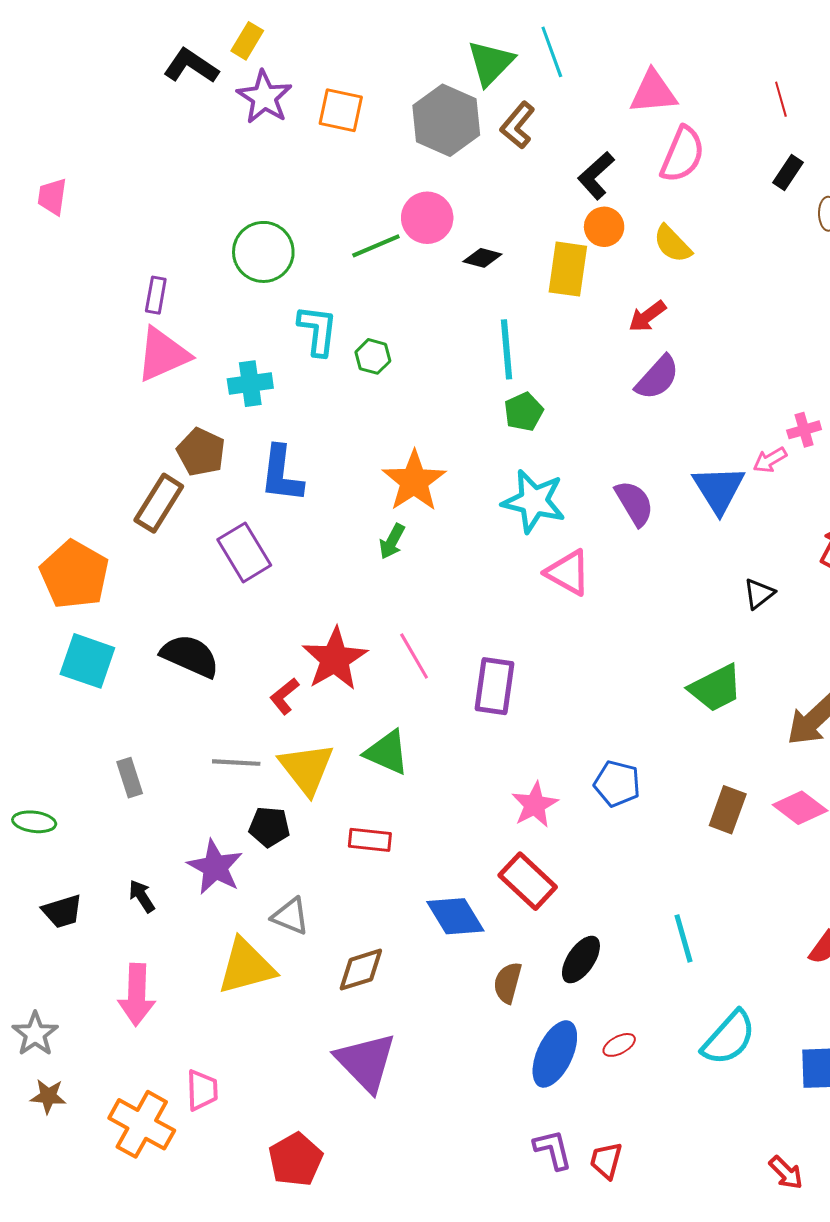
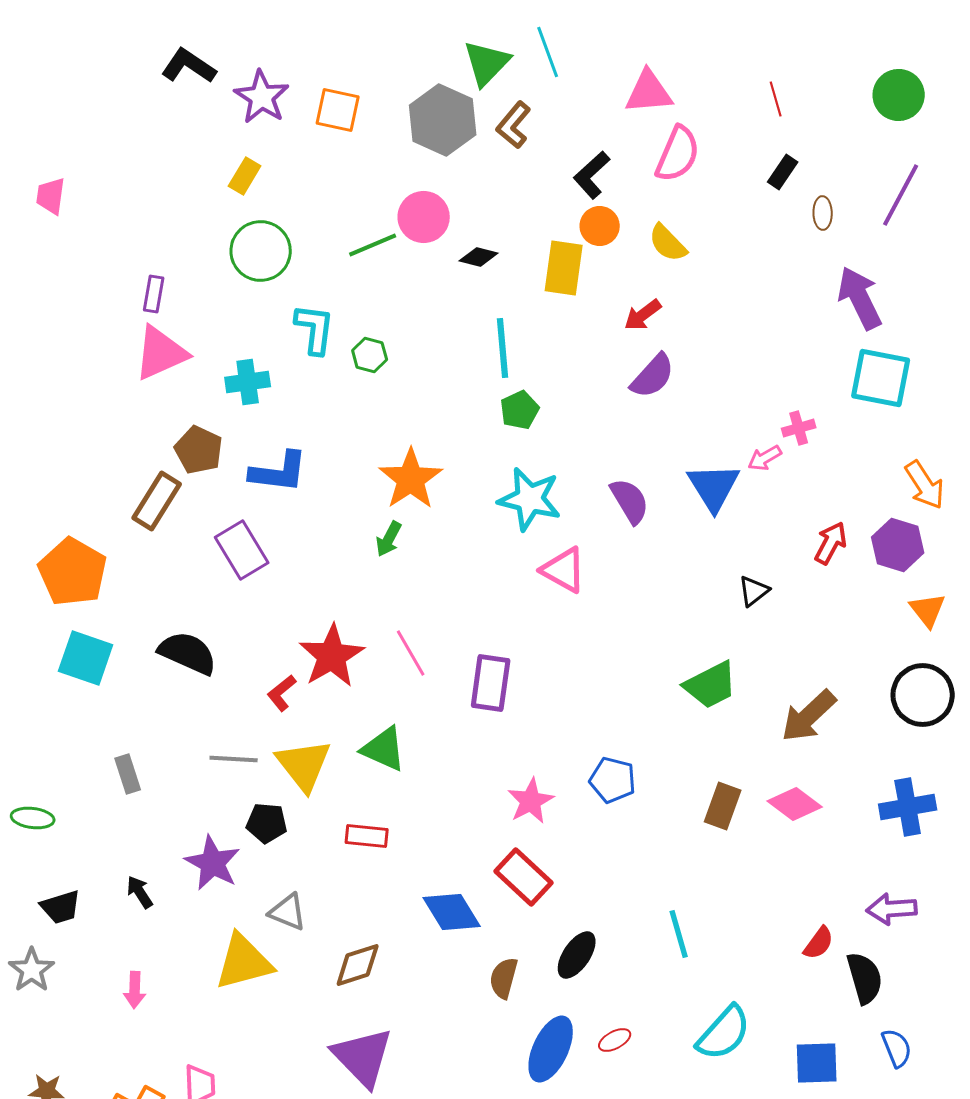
yellow rectangle: (247, 41) -> (245, 176), moved
blue L-shape: (281, 474) -> (279, 472), turned -90
pink arrow: (137, 995) -> (135, 990), size x0.6
gray star: (35, 1034) -> (32, 970), moved

